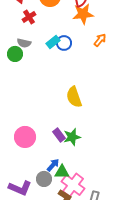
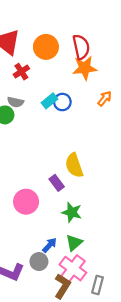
purple rectangle: (59, 135) -> (57, 183), moved
pink circle: (25, 137) -> (26, 202), moved
green star: (72, 137) -> (72, 212), turned 30
green triangle: (62, 172) -> (74, 243), moved, turned -42

